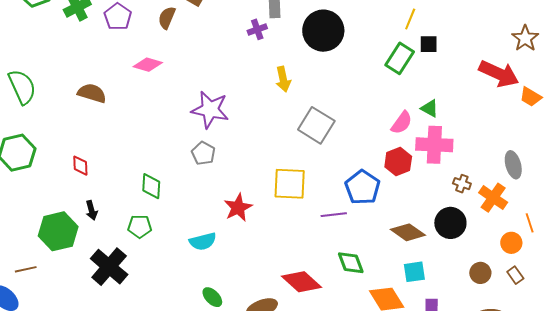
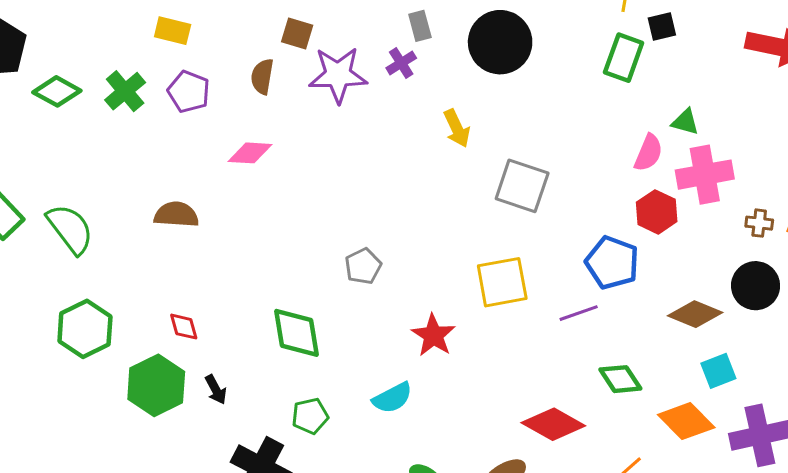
purple star: (210, 110) -> (338, 75), moved
gray pentagon: (203, 153) -> (363, 266), turned 30
green diamond: (151, 186) -> (296, 333), size x1.4
green pentagon: (140, 226) -> (310, 416), moved
green hexagon: (58, 231) -> (156, 385), moved

